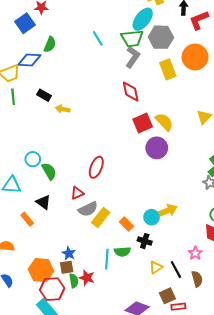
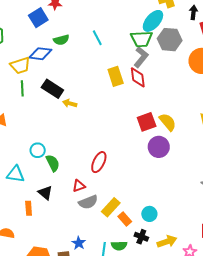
cyan line: (98, 38) -> (97, 38), moved
green semicircle: (50, 44) -> (61, 40), turned 49
yellow rectangle: (168, 69) -> (116, 76), moved
red diamond: (131, 92) -> (138, 77), moved
black rectangle: (44, 95) -> (52, 89), size x1.5
yellow arrow: (167, 211) -> (167, 242), moved
yellow rectangle: (101, 218) -> (111, 207), moved
orange rectangle: (27, 219) -> (29, 208), turned 32
blue star: (69, 253) -> (79, 243), moved

